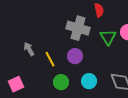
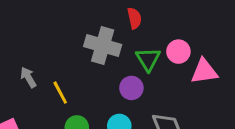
purple circle: (75, 56) -> (131, 88), moved

